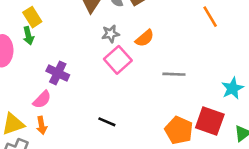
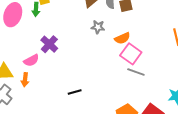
pink square: (118, 60) -> (131, 54), moved, turned -30
black line: (107, 122) -> (75, 92), turned -56

